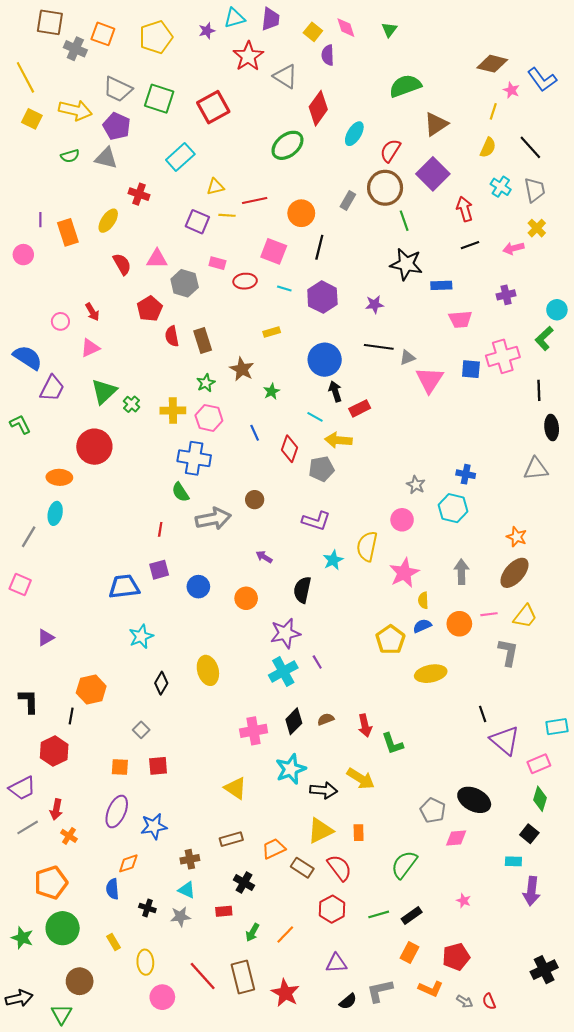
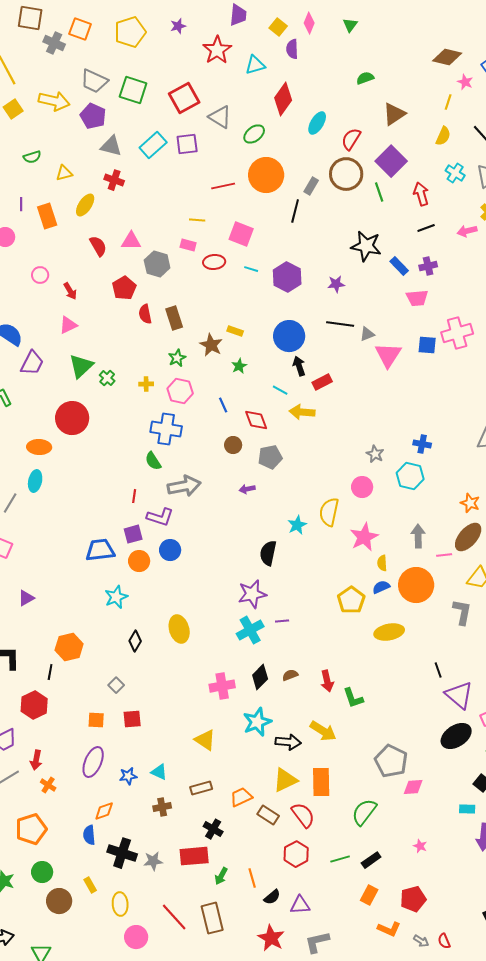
cyan triangle: (234, 18) -> (255, 65), moved
pink diamond: (346, 28) -> (309, 23), turned 40
gray triangle: (285, 76) -> (220, 117), moved
green semicircle: (405, 86) -> (365, 78), size x0.6
yellow square: (32, 119) -> (13, 109), turned 30
green ellipse: (287, 145) -> (254, 134), size x0.7
green semicircle: (70, 156) -> (32, 157), moved
gray triangle: (106, 158) -> (111, 146), moved
yellow triangle: (215, 187) -> (64, 173), moved
orange circle: (301, 213) -> (266, 175), moved, size x1.4
yellow line: (227, 215) -> (197, 220), moved
green line: (404, 221) -> (379, 192), moved
purple square: (197, 222) -> (187, 144), moved, turned -30
black line: (319, 247) -> (295, 211), moved
blue rectangle: (441, 285) -> (399, 266), turned 48
purple cross: (506, 295) -> (428, 266), moved
pink circle: (60, 321) -> (40, 275), moved
yellow rectangle: (272, 332) -> (235, 331), moved, turned 35
yellow cross: (173, 411) -> (146, 384), size x0.6
red diamond: (290, 449) -> (256, 420), turned -40
gray pentagon: (321, 469) -> (270, 457), moved
brown circle: (255, 500) -> (233, 445), moved
purple L-shape: (316, 521) -> (160, 517), moved
purple arrow: (264, 557) -> (247, 489), moved, turned -42
orange circle: (246, 598) -> (139, 561), moved
pink line: (489, 614) -> (444, 555), moved
orange circle: (459, 624) -> (416, 585), size x1.5
purple line: (317, 662) -> (282, 621), turned -64
black ellipse: (474, 800) -> (456, 736), moved, turned -60
gray pentagon: (433, 810) -> (391, 761), size x1.4
blue star: (154, 826) -> (128, 776), size x0.7
orange rectangle: (359, 833) -> (321, 782), size x1.8
cyan triangle: (187, 890) -> (159, 772), moved
black cross: (147, 908) -> (122, 853), size x1.8
red rectangle: (224, 911) -> (194, 856), size x1.8
green circle: (63, 928) -> (42, 872), size x0.7
orange line: (285, 935) -> (252, 878), turned -60
brown circle: (80, 981) -> (59, 901), moved
gray L-shape: (380, 991) -> (317, 942), moved
red star: (285, 993) -> (271, 938), moved
black semicircle: (348, 1001) -> (272, 897), moved

